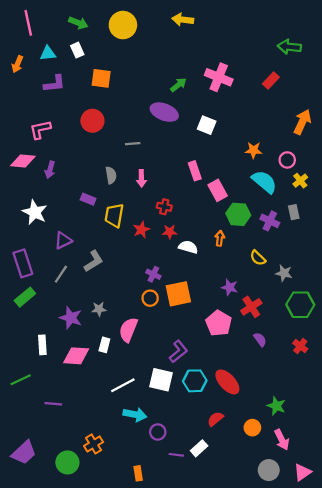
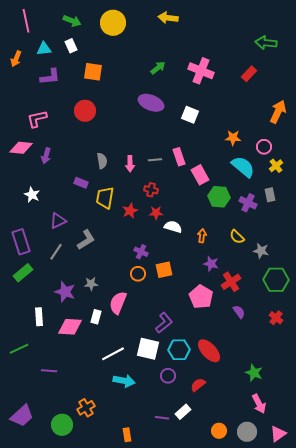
green arrow: (178, 85) -> (158, 68), moved
gray line: (133, 144) -> (155, 160), moved
white star: (35, 212) -> (32, 195), size x0.7
orange arrow: (220, 238) -> (202, 236), moved
orange square: (178, 294) -> (164, 270), size x0.7
orange circle: (252, 428) -> (219, 431), moved
purple circle: (158, 432) -> (168, 376), moved

